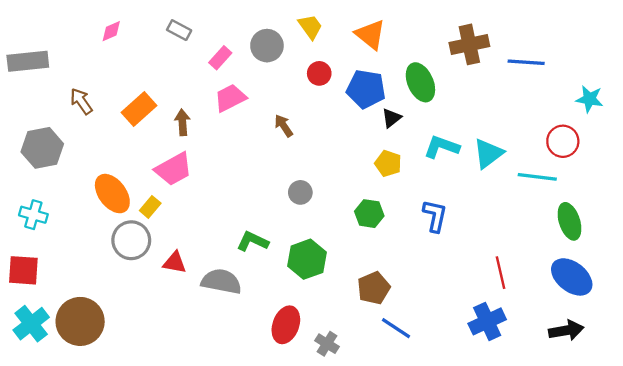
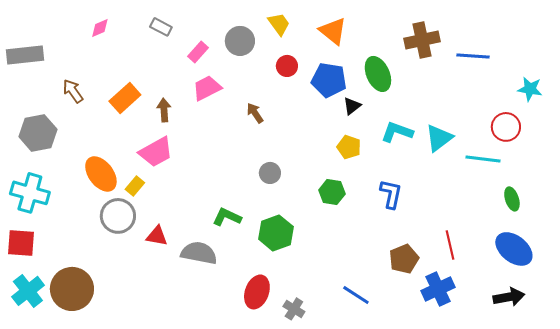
cyan cross: (33, 215) -> (30, 193), size x1.5
green ellipse: (569, 221) -> (512, 199), size x0.7
brown pentagon: (374, 288) -> (404, 259), moved

